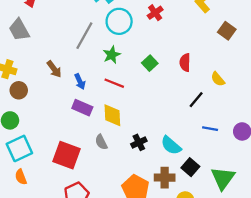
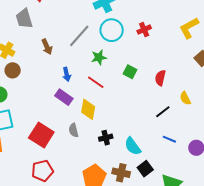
green square: (150, 63) -> (130, 72), turned -32
brown arrow: (54, 69) -> (47, 47), moved

